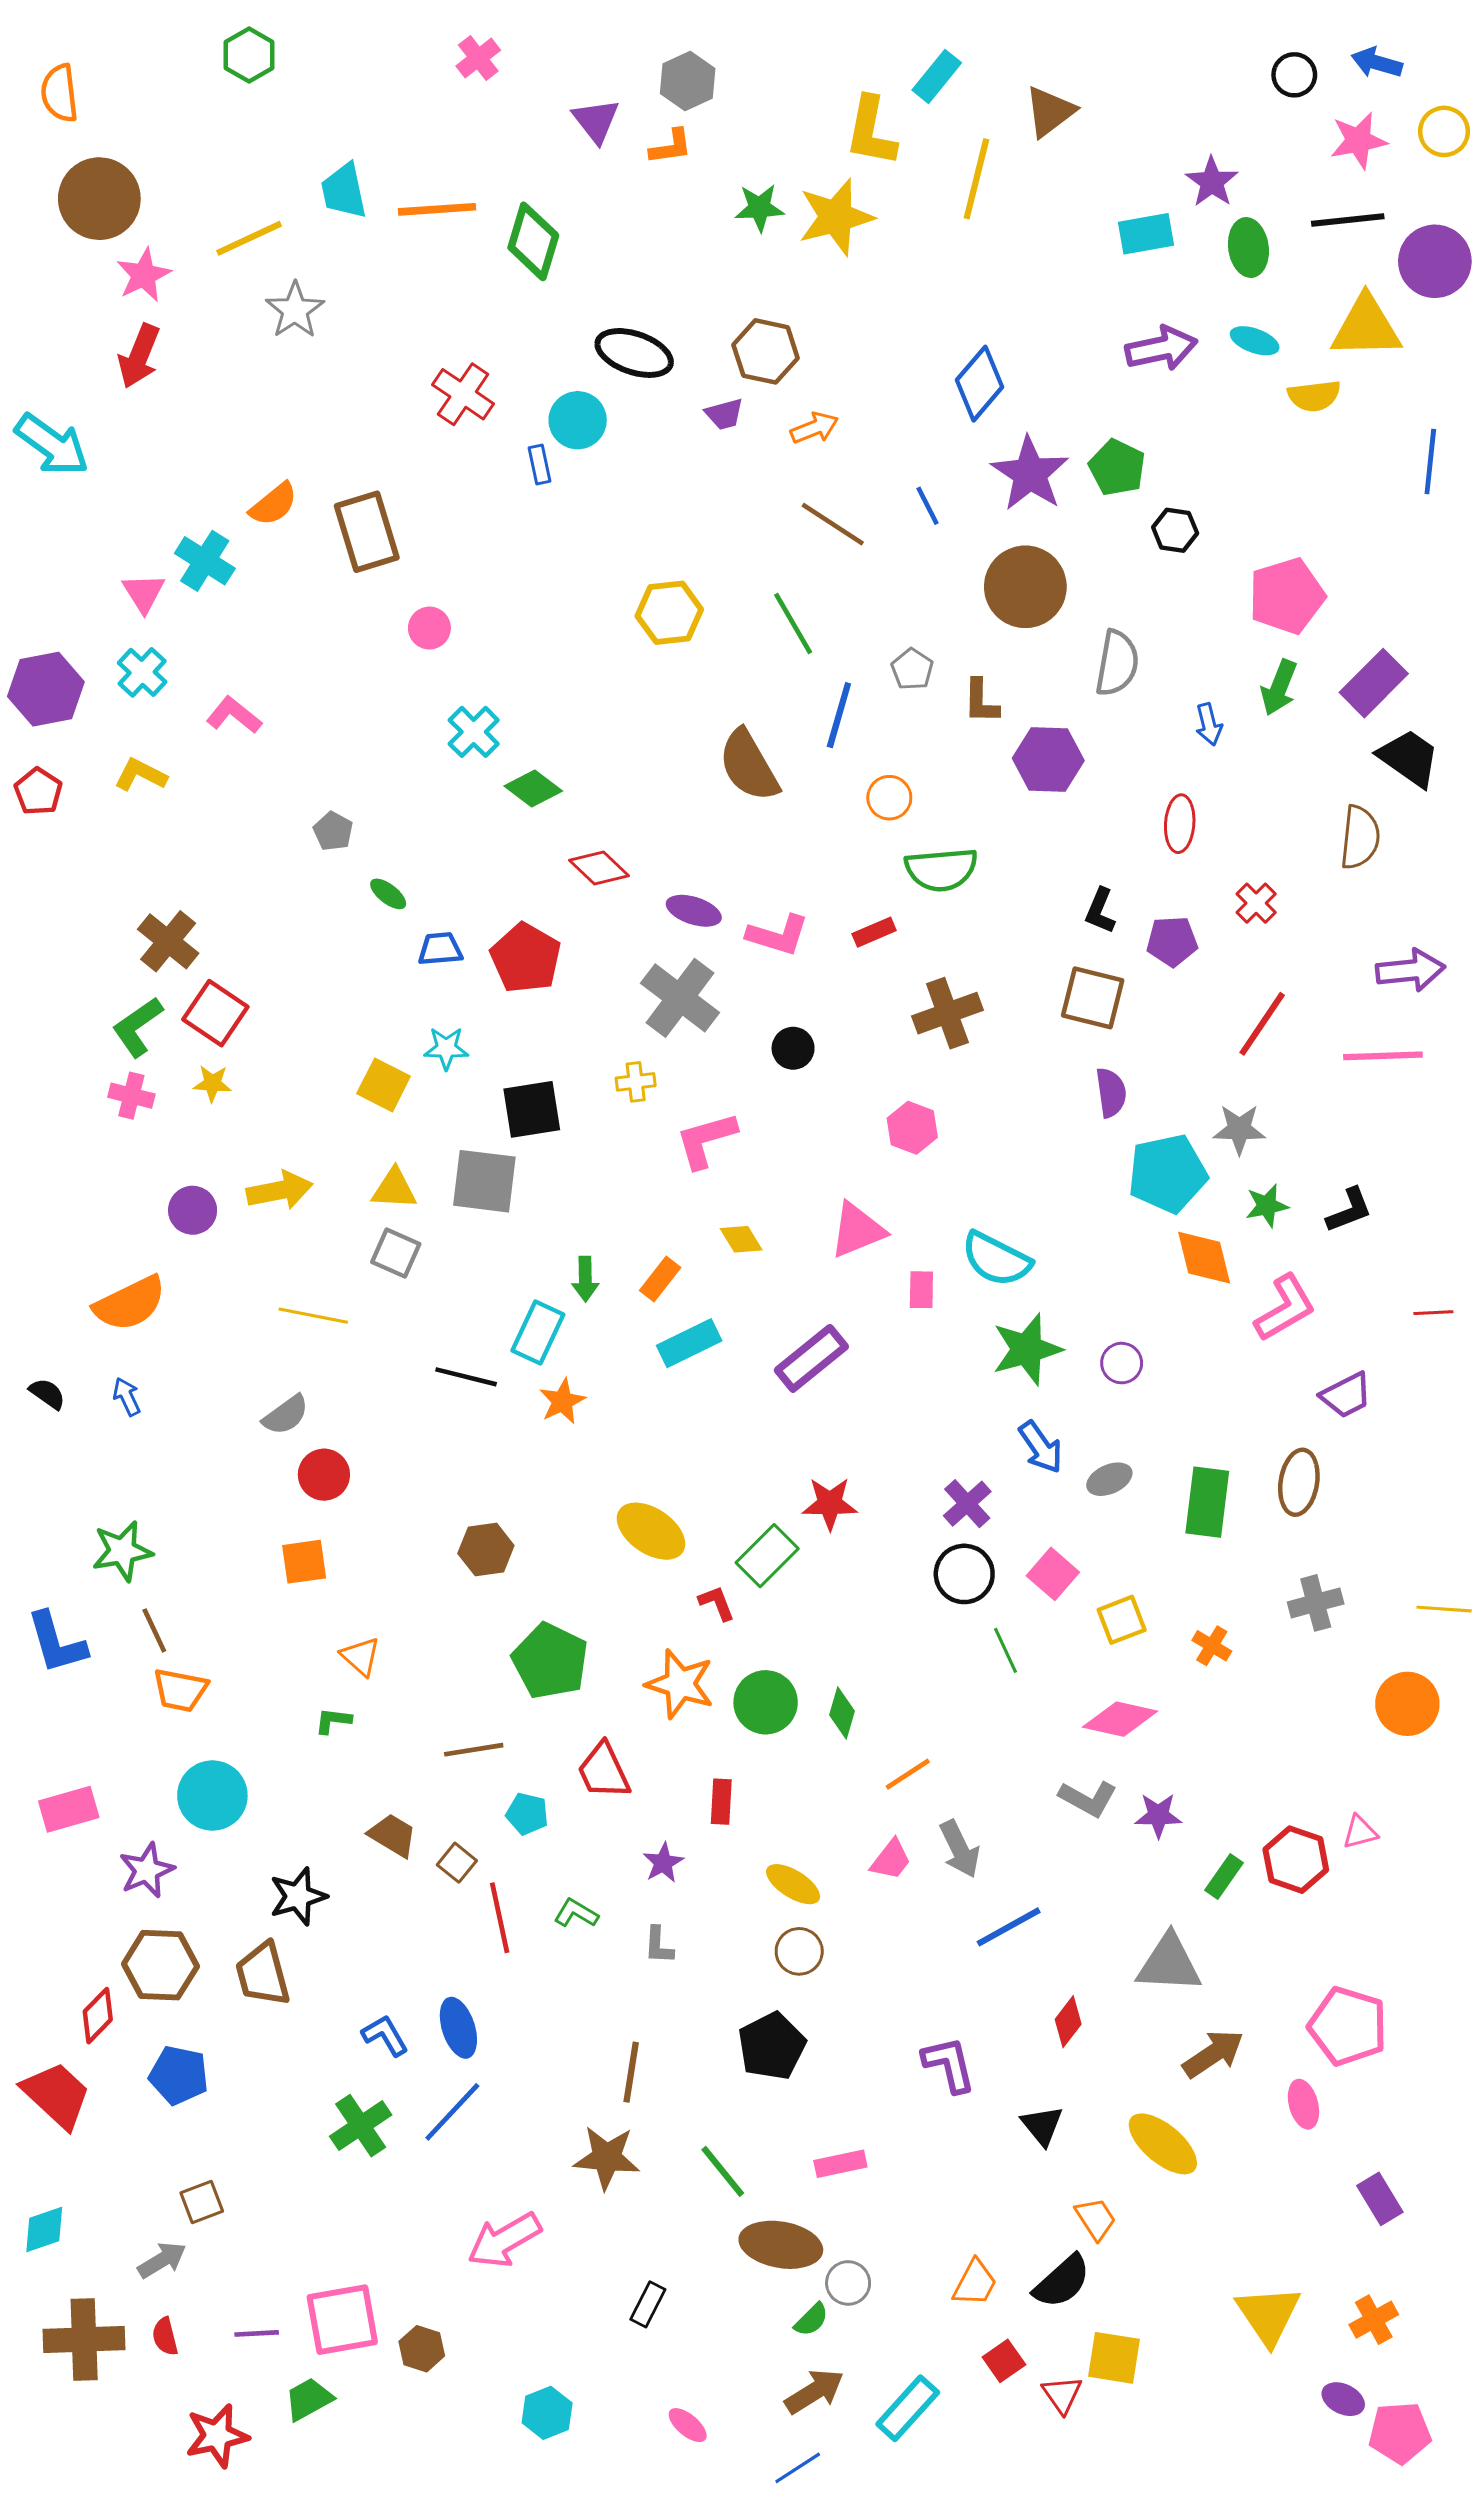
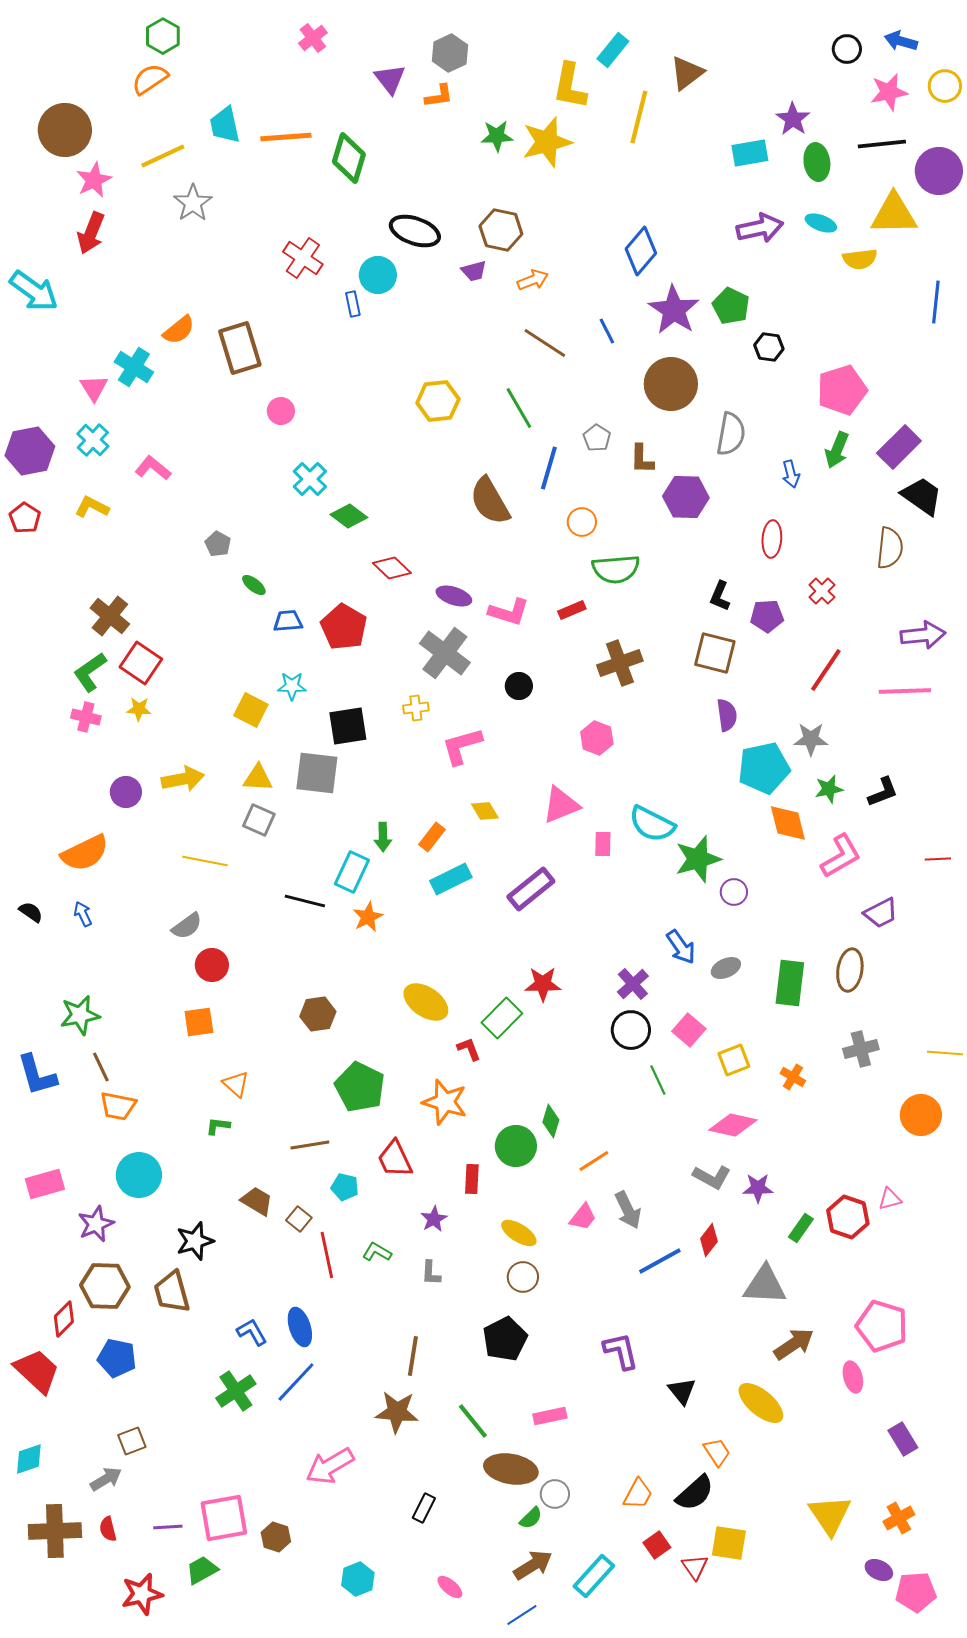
orange semicircle: (60, 93) -> (150, 79), moved, turned 63
green star: (1027, 1349) -> (698, 859), moved
green circle: (766, 1702) -> (516, 1146), moved
red diamond: (1068, 2022) -> (709, 1240), moved

